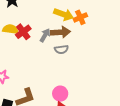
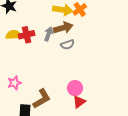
red cross: (23, 32) -> (27, 35), turned 35

